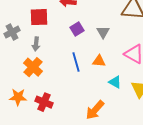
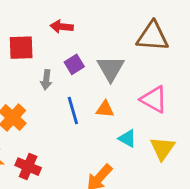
gray triangle: (103, 32) -> (111, 69), size x1.5
gray arrow: (36, 44) -> (46, 80), moved

